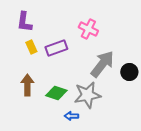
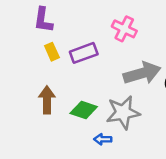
gray arrow: (102, 64) -> (142, 73), turned 36

